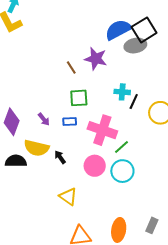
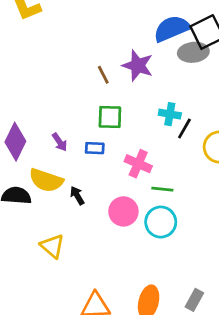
pink cross: (102, 130) -> (138, 164), size x0.7
green line: (122, 147) -> (162, 189), turned 42
yellow triangle: (68, 197) -> (52, 246), moved

